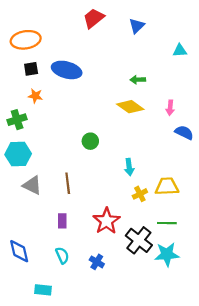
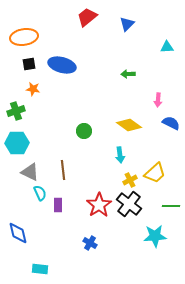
yellow diamond: (130, 107) -> (129, 125), moved
yellow trapezoid: (167, 186) -> (155, 173), turned 140
green line: (167, 223) -> (171, 206), moved
black cross: (139, 240) -> (129, 204), moved
cyan semicircle: (62, 255) -> (40, 193), moved

